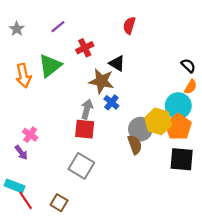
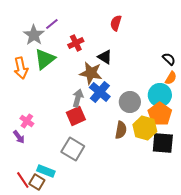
gray star: (17, 29) -> (34, 35), moved, size x1.5
blue cross: (111, 102) -> (100, 92), size x1.5
yellow hexagon: (158, 121) -> (145, 128), moved
red square: (85, 129) -> (76, 116), turned -30
gray circle: (140, 129) -> (130, 102), moved
brown semicircle: (135, 145) -> (121, 130), turned 30
cyan rectangle: (14, 186) -> (46, 171), moved
brown square: (59, 203) -> (37, 182), moved

